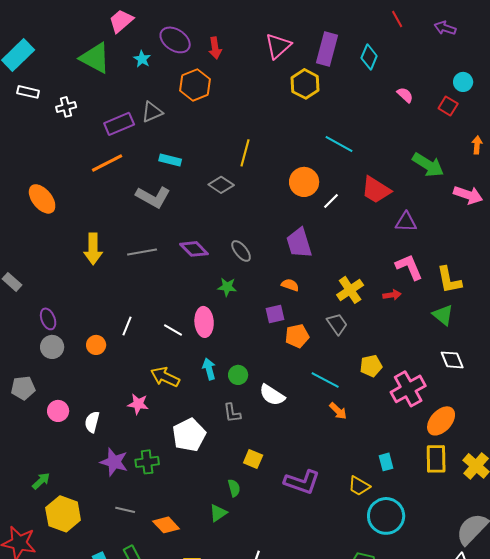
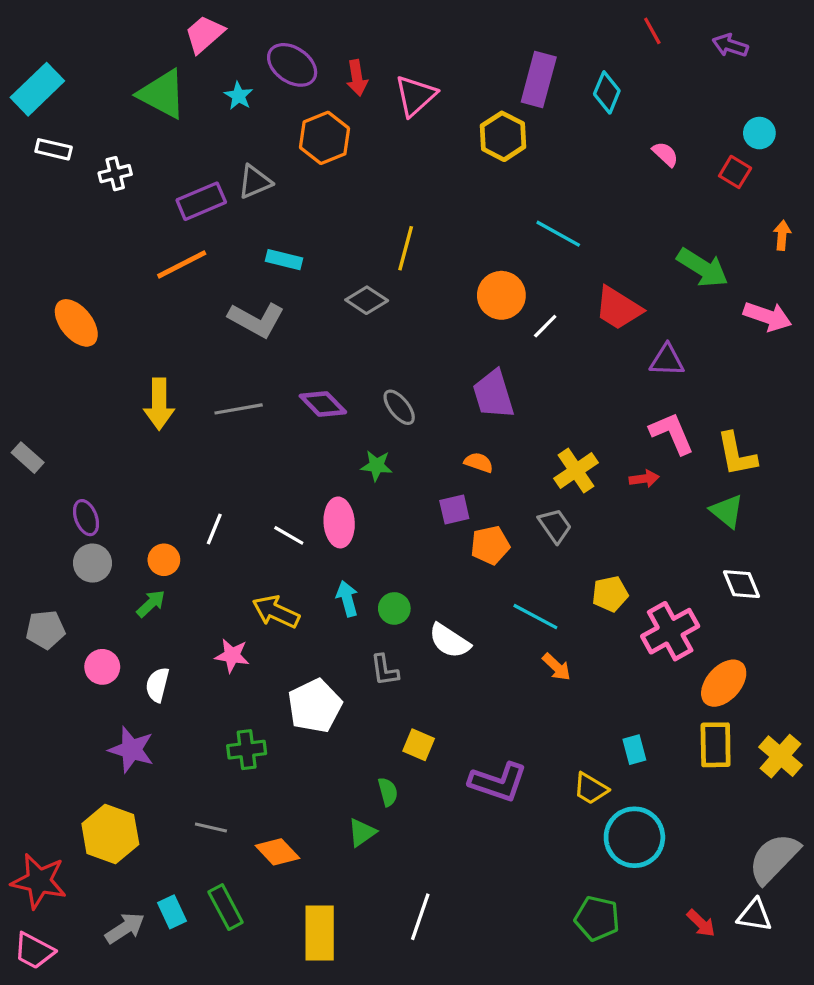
pink triangle: (278, 46) -> (415, 96), moved
purple star: (114, 462) -> (131, 750), moved
green arrow: (41, 481) -> (151, 604), moved

